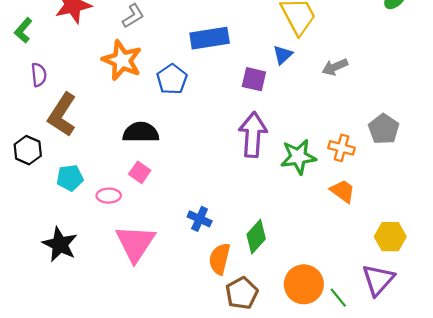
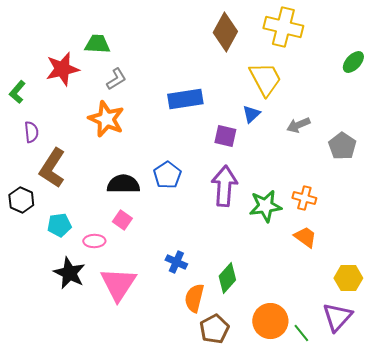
blue pentagon: (172, 79) -> (167, 175), moved
gray pentagon: (384, 129) -> (342, 146), moved
black star: (60, 244) -> (69, 273), moved

